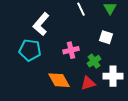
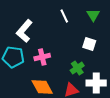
pink cross: (71, 50) -> (42, 57), moved

